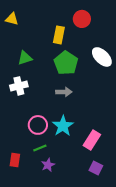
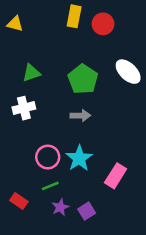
yellow rectangle: (59, 35) -> (74, 16), moved
red rectangle: (15, 160) -> (19, 201), turned -64
purple square: (96, 168) -> (87, 211), moved, turned 32

